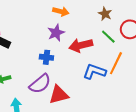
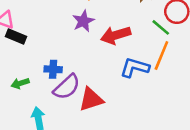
green line: (108, 37) -> (161, 27), moved
blue cross: (46, 57) -> (53, 69), moved

